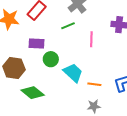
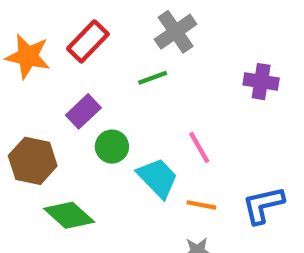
pink line: (91, 39) -> (199, 147), moved, turned -35
purple rectangle: (36, 44) -> (83, 111), turned -49

